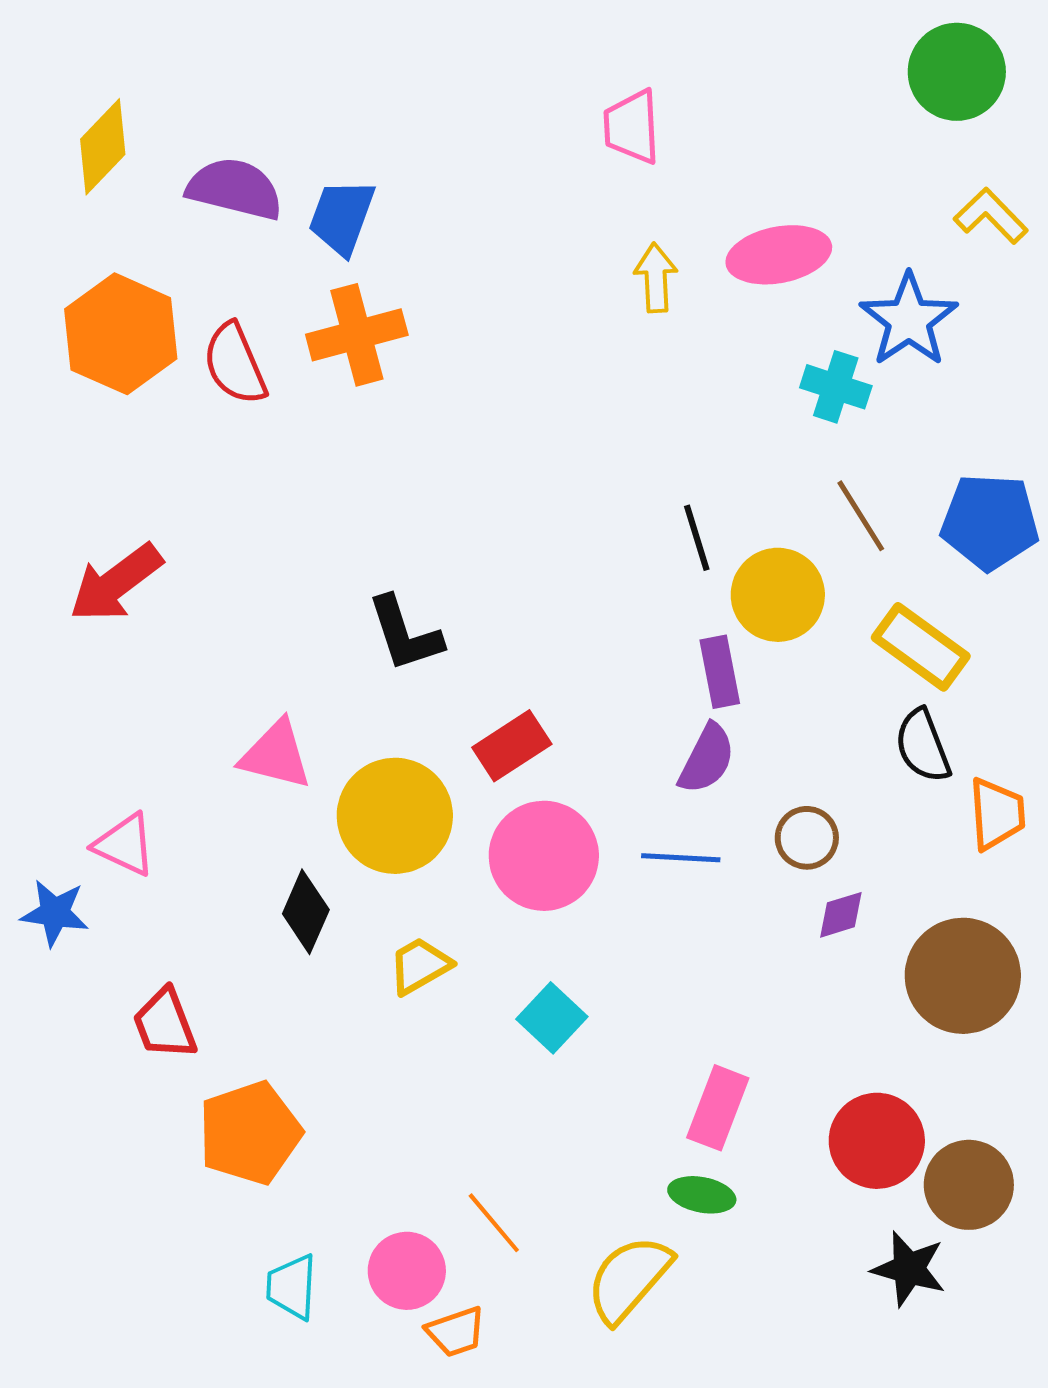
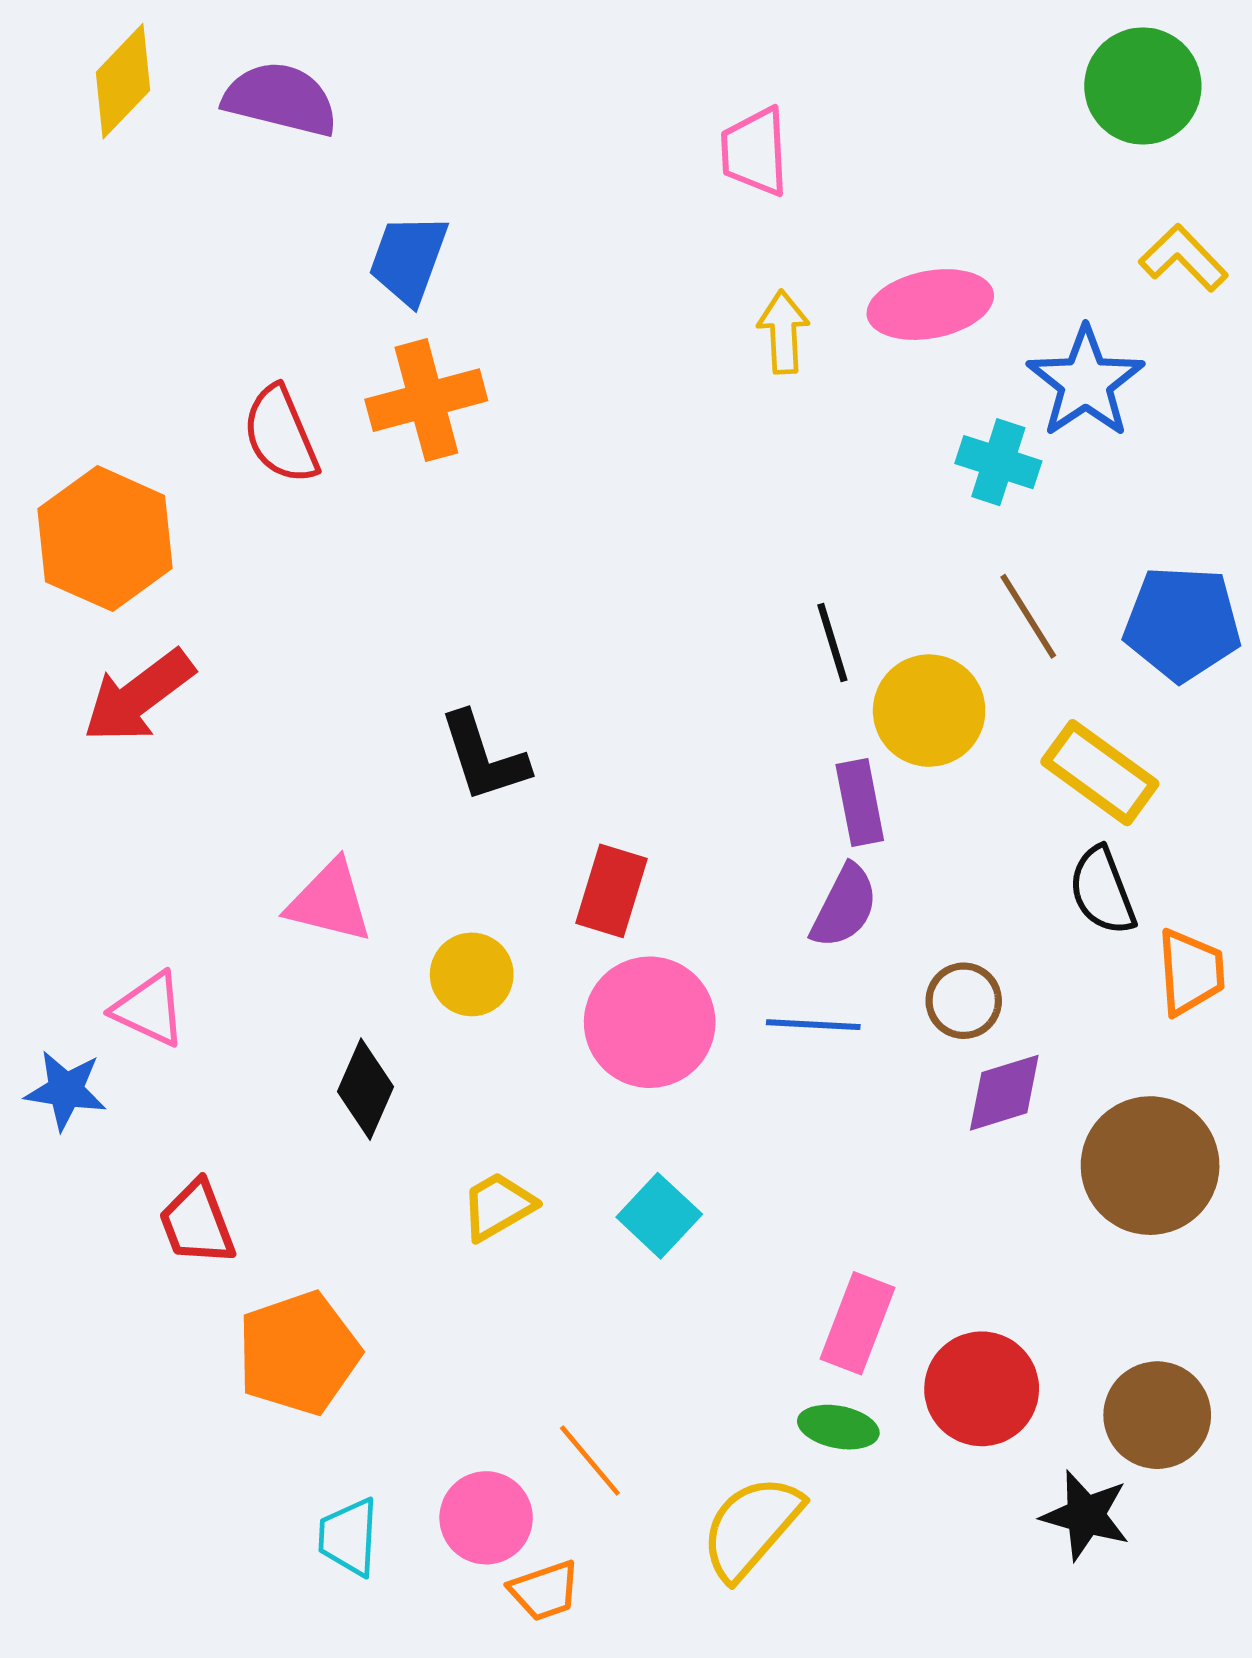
yellow diamond: (103, 147) -> (123, 81), moved
purple semicircle: (235, 189) -> (281, 99), moved
orange hexagon: (121, 334) -> (105, 539), moved
red rectangle: (512, 746) -> (611, 891), turned -40
yellow circle: (395, 816) -> (472, 974), size x0.6
purple diamond: (841, 915) -> (1004, 1093), size x1.4
yellow trapezoid: (420, 966) -> (498, 1206), moved
red circle: (877, 1141) -> (982, 1389), moved

